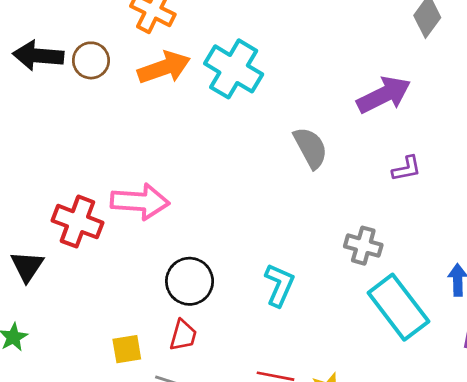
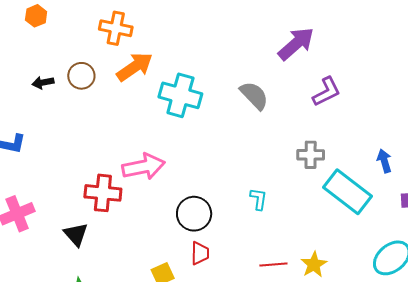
black arrow: (38, 56) -> (43, 83), size x0.6
cyan cross: (234, 69) -> (180, 95), moved
purple L-shape: (407, 169) -> (326, 92), size x1.4
cyan L-shape: (279, 285) -> (259, 199), size x0.7

